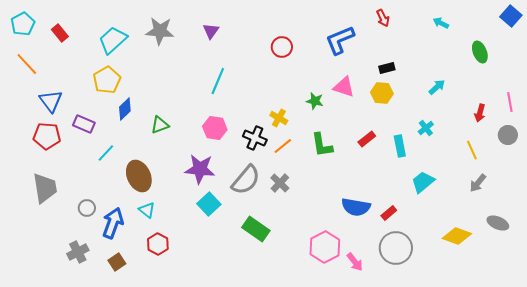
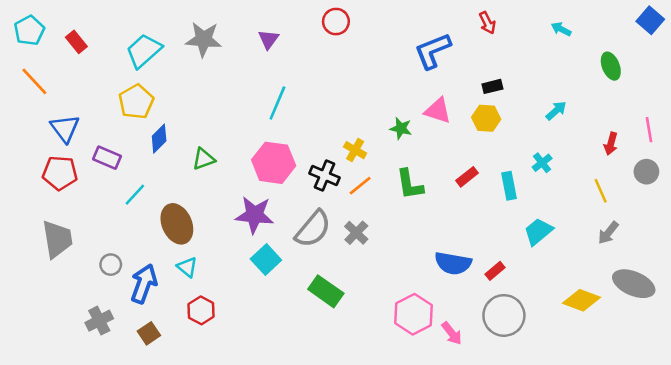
red circle: (282, 47) -> (336, 22), moved
pink hexagon: (215, 128) -> (274, 163), size x1.4
gray ellipse: (498, 223) -> (634, 284), size x1.5

